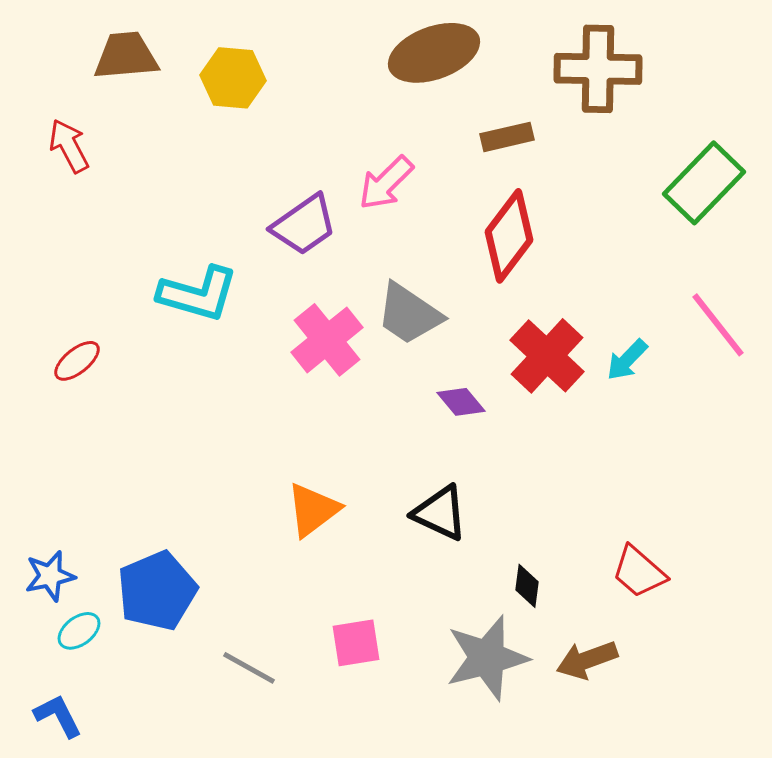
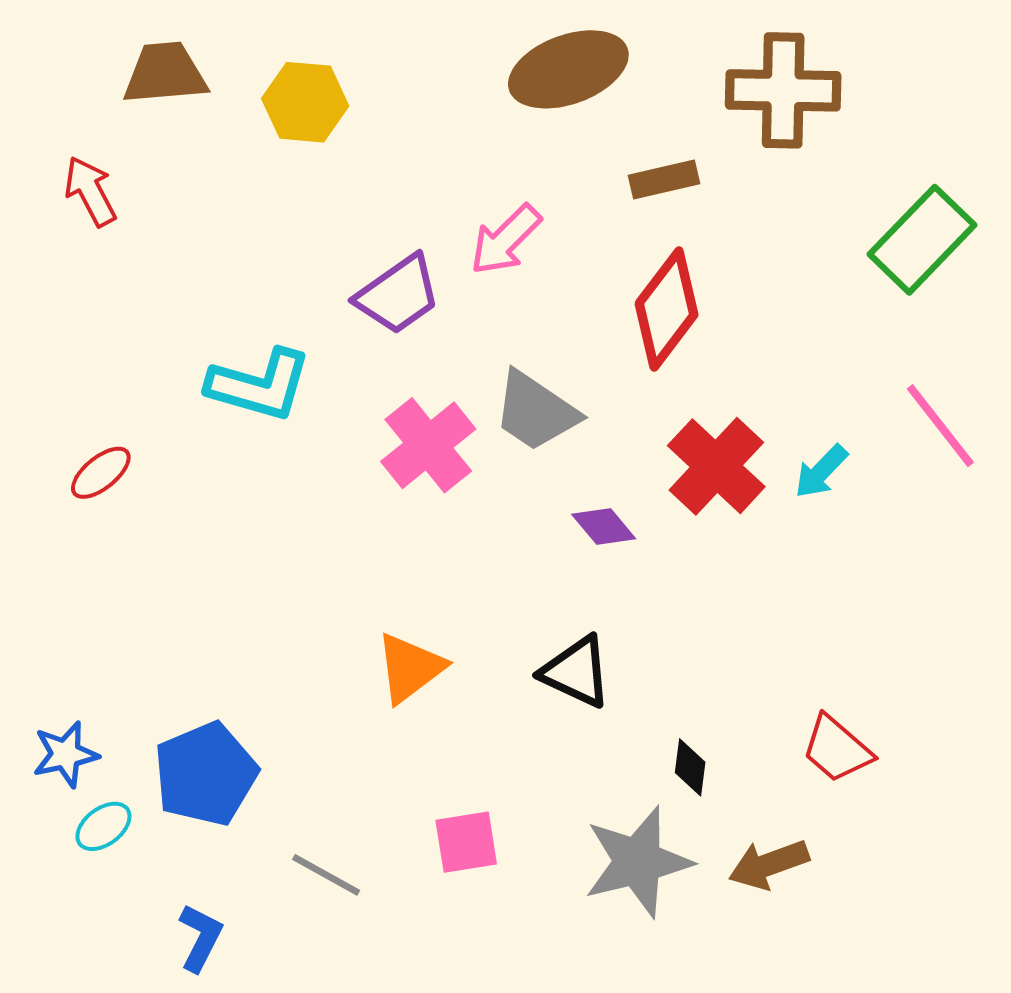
blue L-shape: (58, 716) -> (200, 938), moved, turned 54

